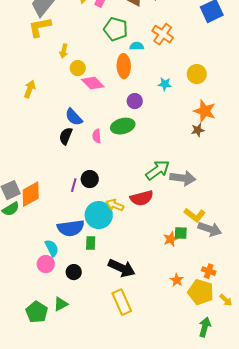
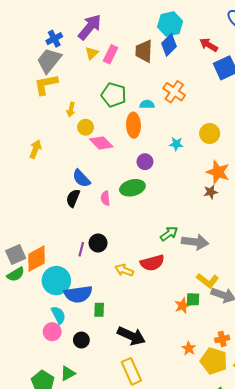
green pentagon: (116, 29) -> (114, 95), moved
green arrow: (158, 170) -> (169, 234), size x0.7
cyan circle: (99, 215) -> (56, 281), moved
orange cross: (209, 271) -> (222, 339), turned -32

